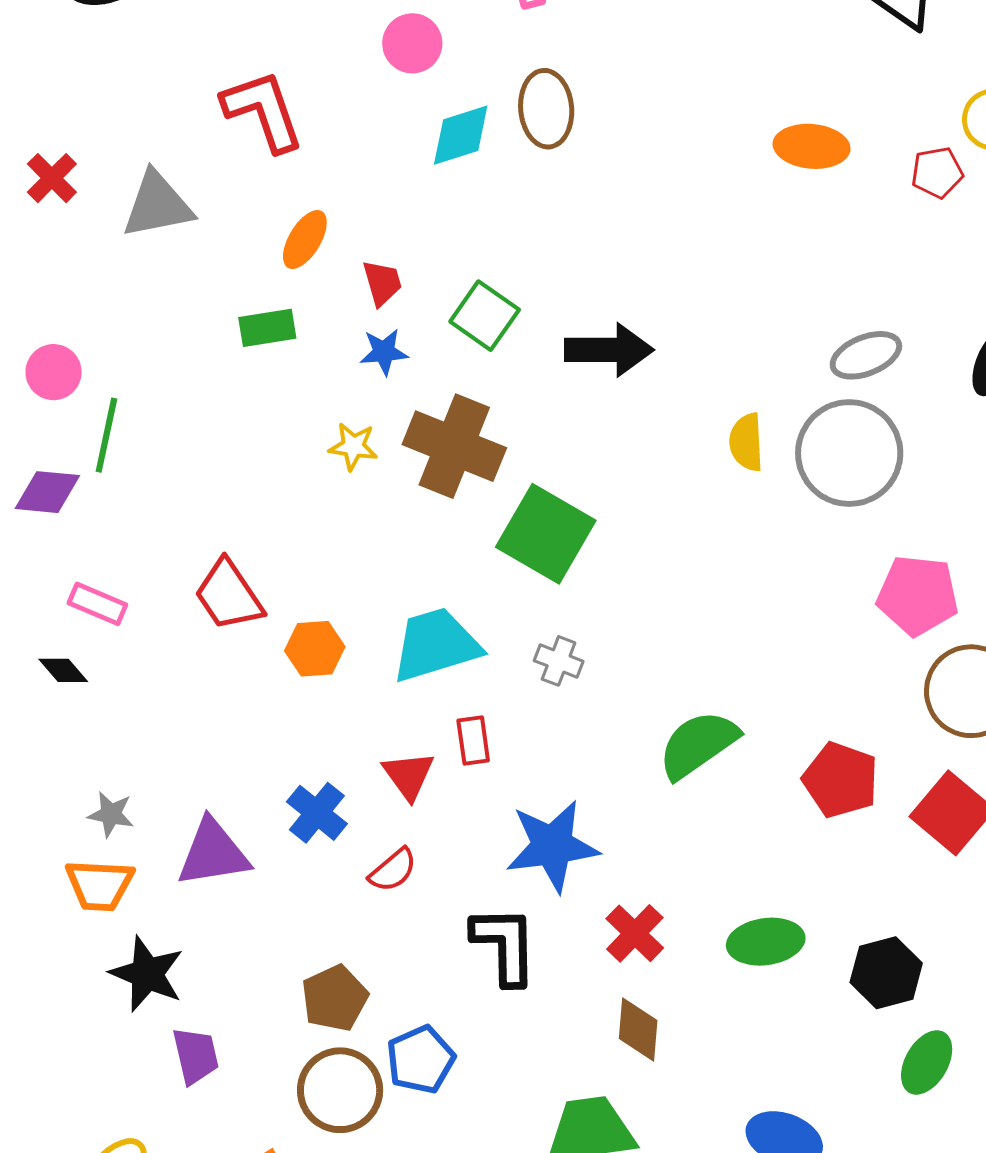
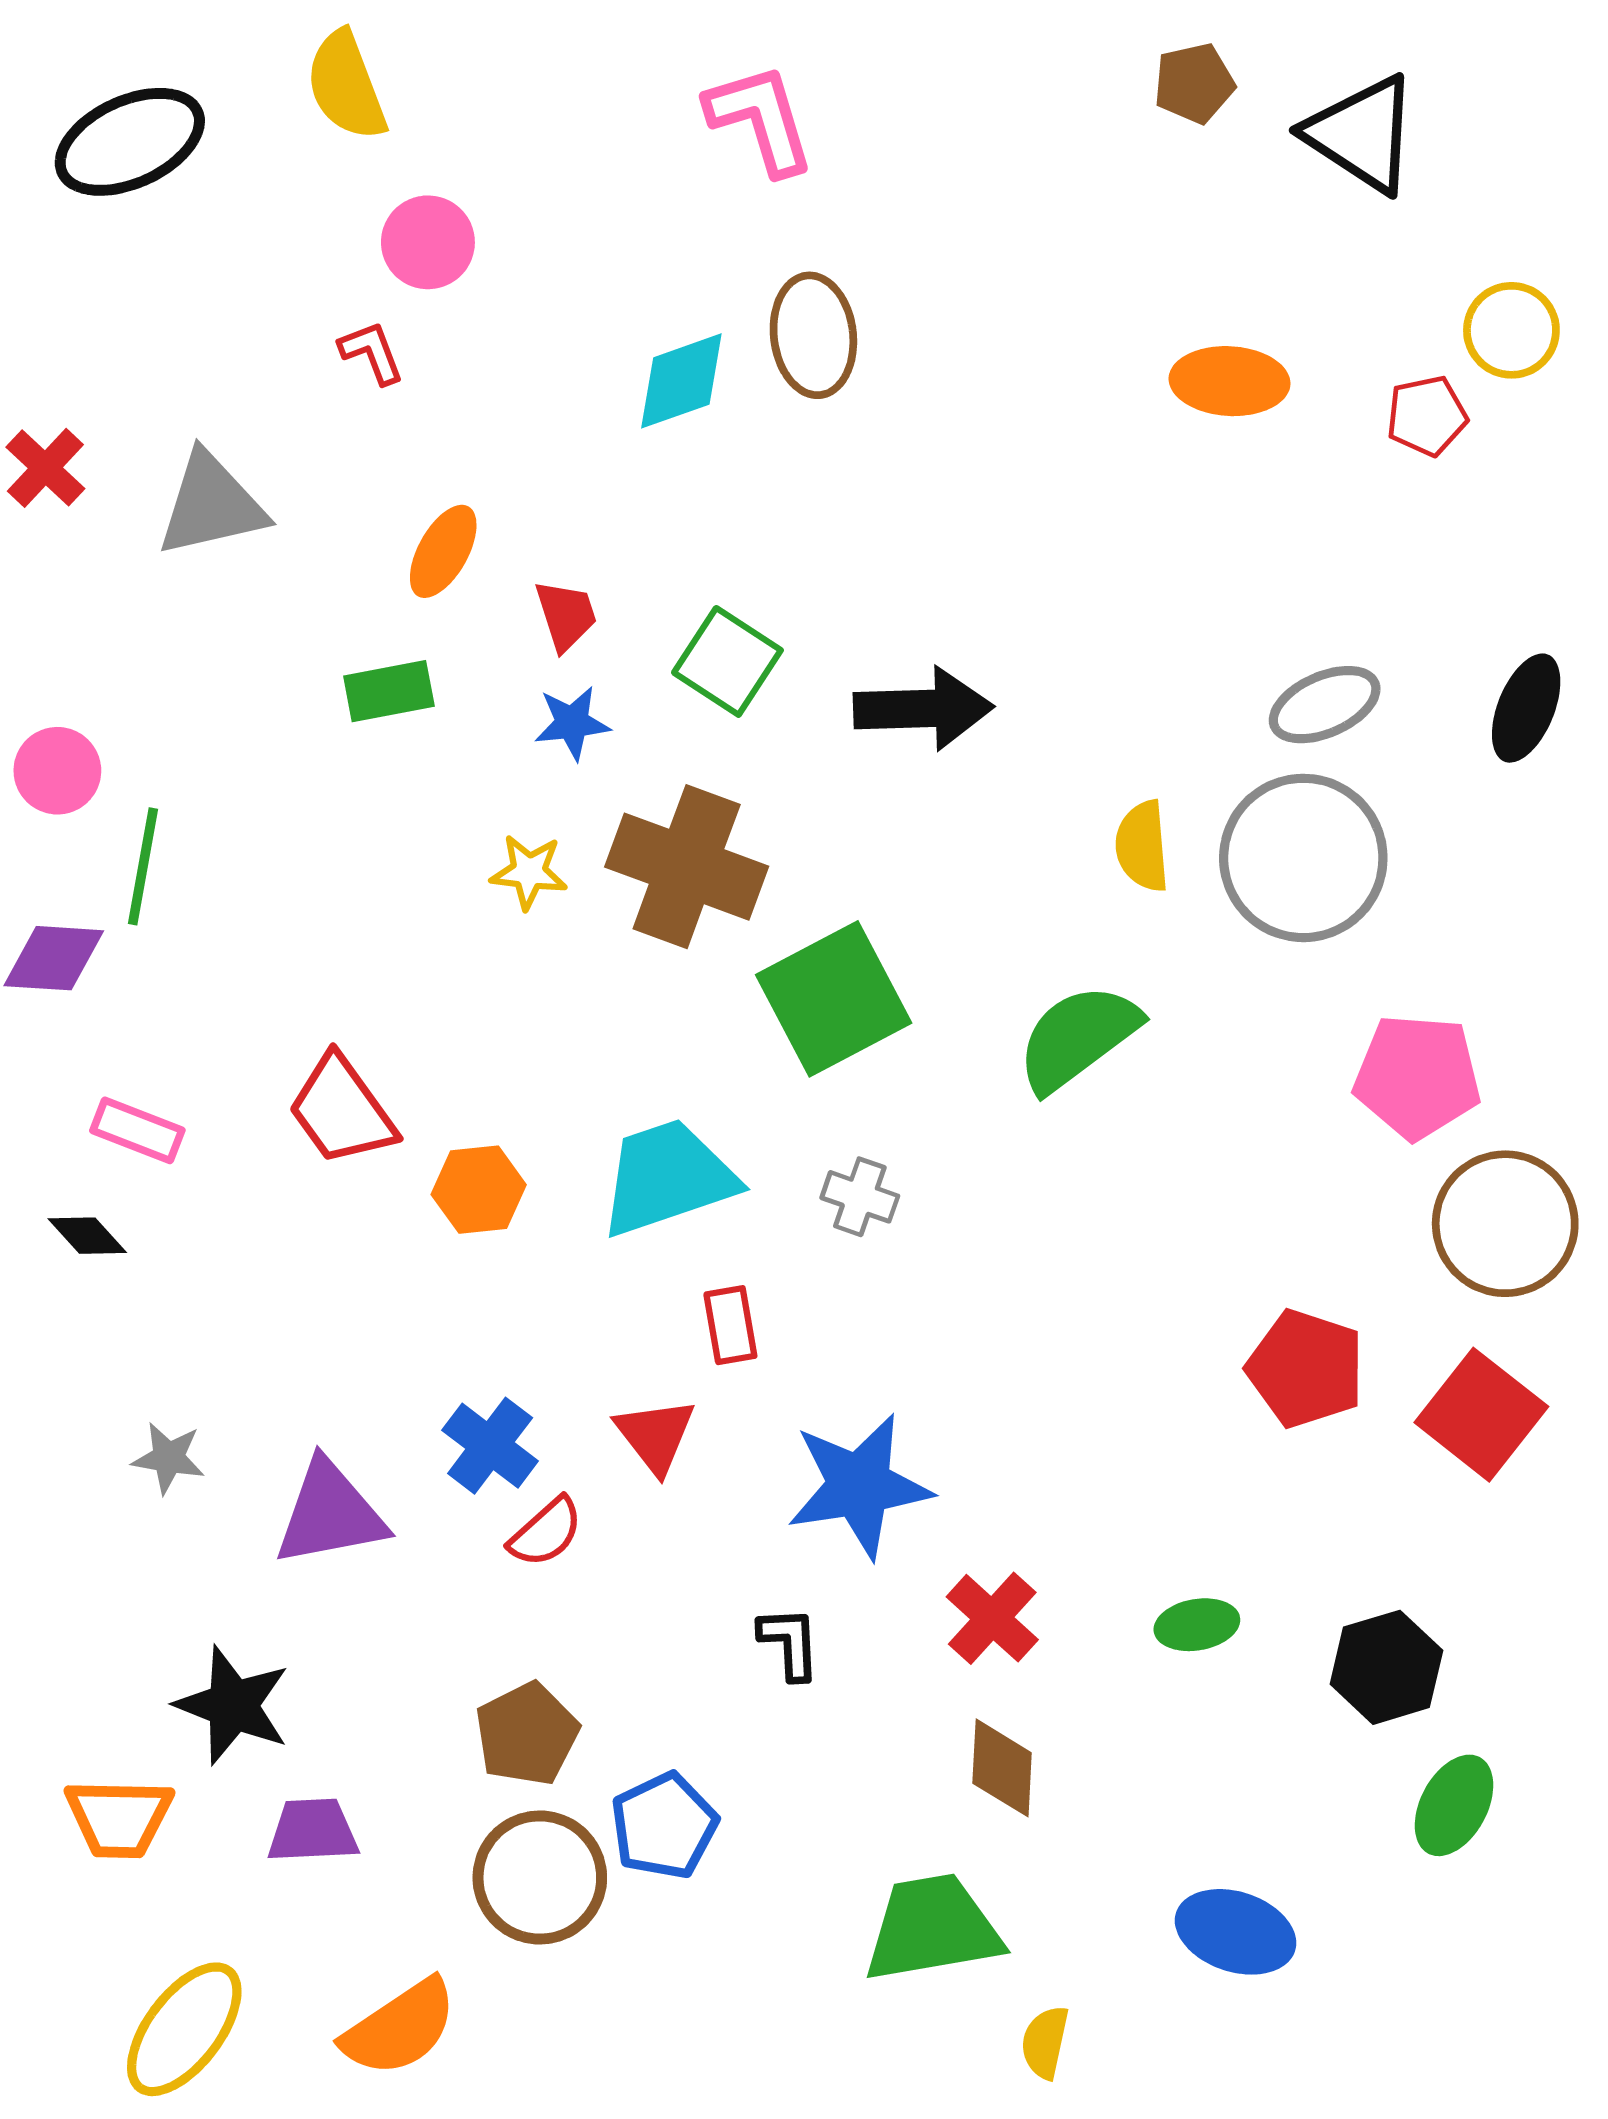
pink circle: (412, 43) -> (428, 242), moved
red L-shape: (263, 111) -> (372, 352), size x0.5
green square: (546, 534) -> (834, 999), turned 34
green semicircle: (698, 744) -> (1078, 1038), moved
red triangle: (409, 775) -> (655, 1435), moved
red semicircle: (393, 870) -> (546, 1532), moved
orange trapezoid: (100, 885) -> (119, 1818), moved
green ellipse: (766, 942) -> (1197, 1625), size x0.7
black L-shape: (505, 945) -> (790, 1643), size x0.6
purple trapezoid: (196, 1056) -> (313, 1831), turned -78

